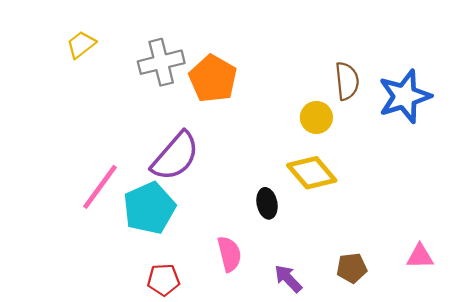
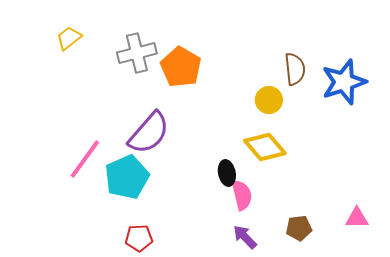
pink semicircle: (229, 254) -> (242, 195), moved

